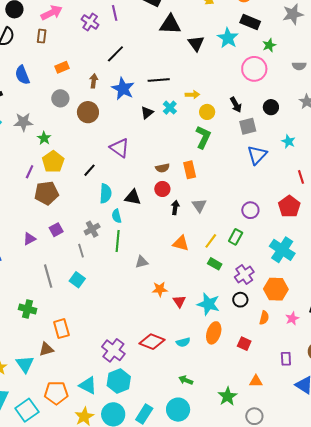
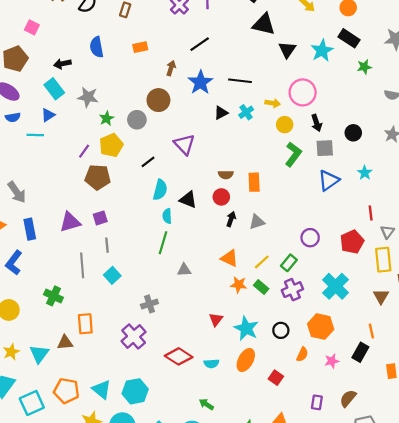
pink circle: (254, 69) -> (303, 92), moved
gray circle: (60, 98) -> (137, 120), moved
green L-shape: (203, 137) -> (293, 154), moved
gray triangle: (199, 205) -> (257, 222), turned 35
gray cross: (92, 229) -> (149, 304), moved
purple triangle: (29, 239) -> (70, 222), size x1.5
gray line: (81, 251) -> (107, 245), moved
purple cross: (244, 275) -> (292, 290), moved
orange star: (160, 289) -> (239, 285), moved
purple cross: (113, 350) -> (134, 336), moved

